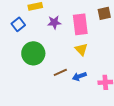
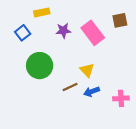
pink rectangle: (80, 24) -> (93, 33), turned -30
yellow triangle: (81, 49) -> (87, 70), moved

